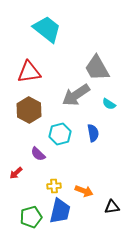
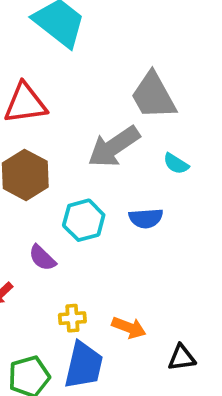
blue semicircle: (93, 133) -> (146, 218), turned 96

